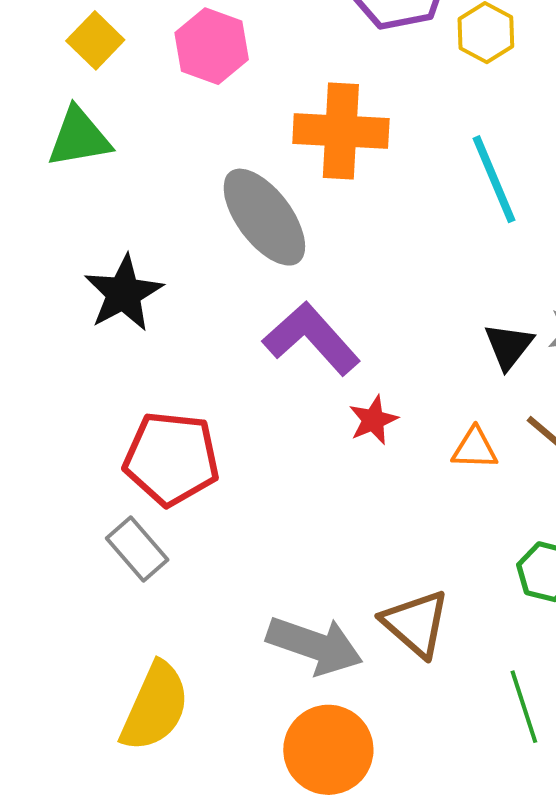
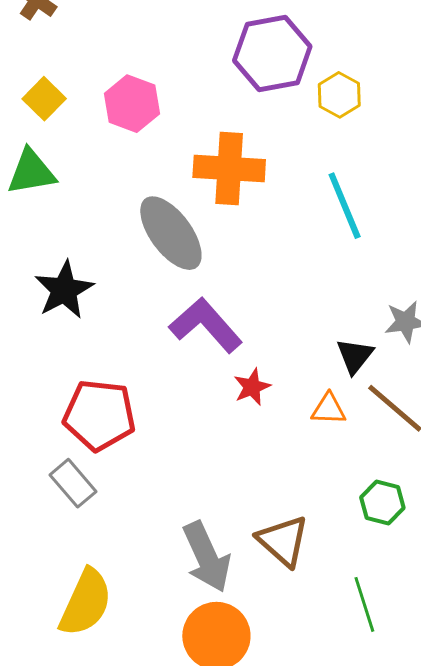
black triangle: (509, 346) -> (355, 356), moved
gray arrow: (315, 645) -> (207, 557), turned 46

